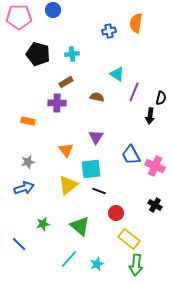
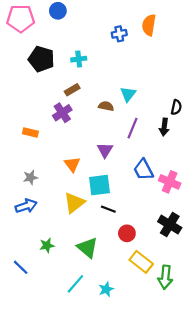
cyan triangle: (117, 74) -> (128, 94), moved, turned 35
purple line: (134, 92) -> (132, 128), moved
purple cross: (57, 103) -> (62, 113), turned -36
black cross: (155, 205) -> (170, 225), size x1.5
green arrow: (136, 265) -> (165, 277), moved

